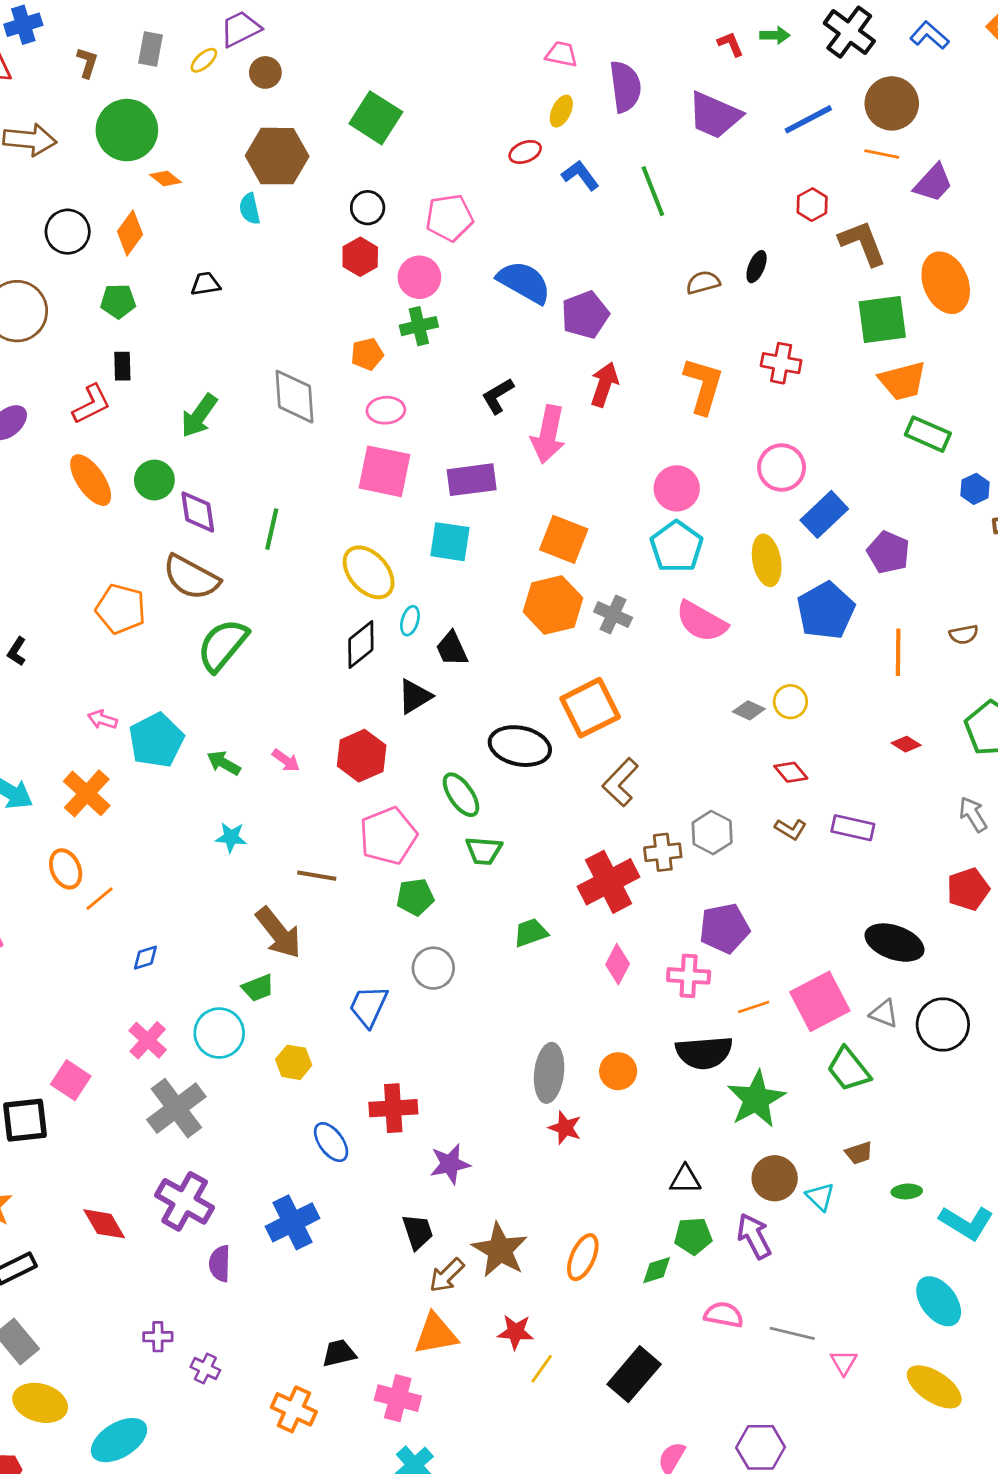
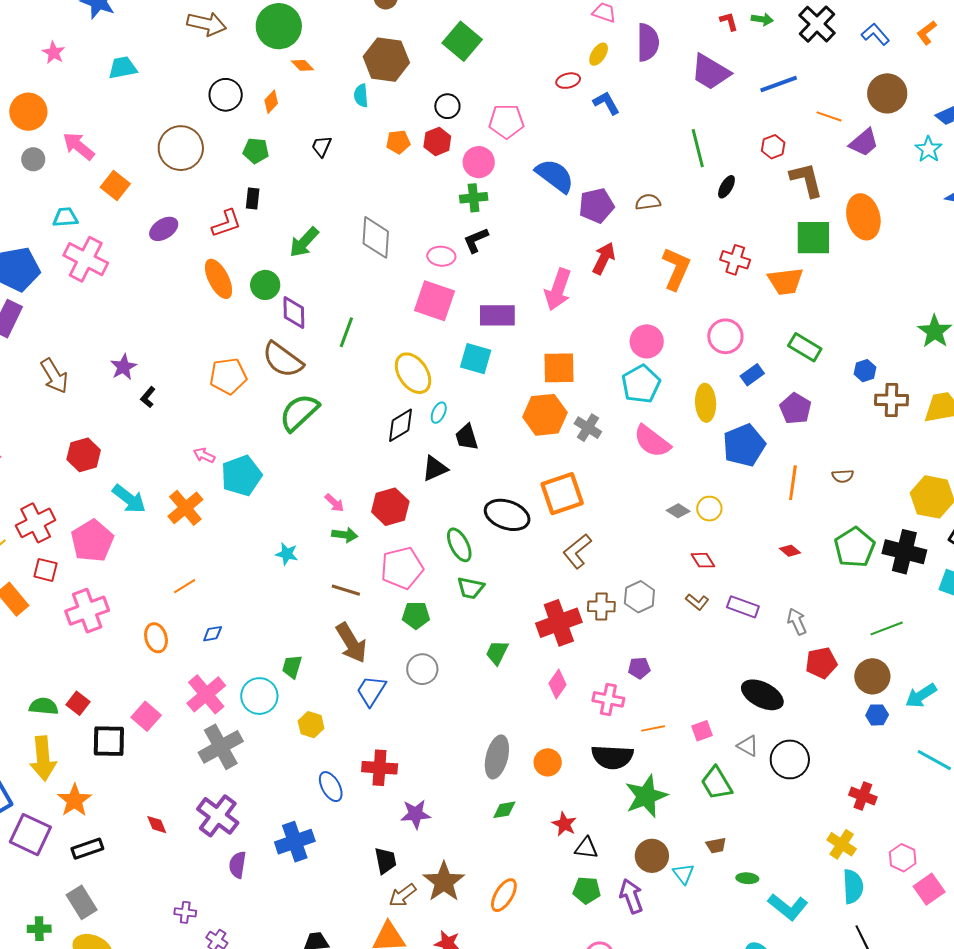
brown circle: (892, 103) -> (887, 93), moved
green line: (653, 191) -> (698, 148), moved
orange diamond: (130, 233) -> (271, 102), size x0.7
brown semicircle: (703, 282) -> (648, 202), moved
black trapezoid: (205, 284) -> (321, 146), turned -65
orange pentagon: (367, 354) -> (398, 142), moved
orange trapezoid: (903, 381) -> (785, 281), moved
black L-shape: (498, 396) -> (476, 240), moved
green rectangle: (928, 434) -> (805, 347), moved
blue rectangle: (824, 514) -> (752, 375), size x0.7
orange square: (564, 539) -> (559, 368), turned -30
orange pentagon: (121, 609) -> (228, 376), turned -30
green arrow: (224, 763) -> (345, 535), moved, turned 150
gray arrow: (973, 814) -> (797, 622), moved
orange ellipse: (66, 869) -> (156, 638), moved
purple pentagon: (724, 928) -> (639, 668), size x0.6
brown arrow: (279, 933) -> (351, 643), moved
green trapezoid: (531, 933) -> (497, 653), turned -52
green trapezoid: (258, 988) -> (292, 667), turned 120
pink square: (820, 1001) -> (702, 731), size x0.5
pink cross: (148, 1040) -> (206, 694), size x1.4
red star: (565, 1128) -> (564, 824), moved
red diamond: (104, 1224) -> (157, 825), size x0.7
green diamond: (657, 1270) -> (504, 810), moved

